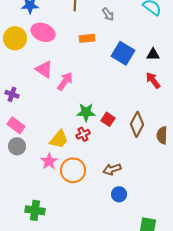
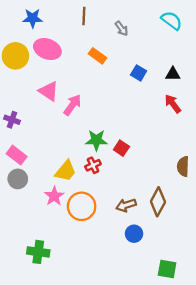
orange rectangle: (87, 38) -> (98, 56), turned 42
blue square: (123, 53) -> (139, 73), size x0.6
brown diamond: (137, 124) -> (158, 202), moved

